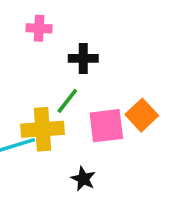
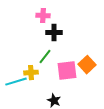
pink cross: (39, 28) -> (43, 16), moved
yellow cross: (43, 129) -> (31, 73), size x0.6

